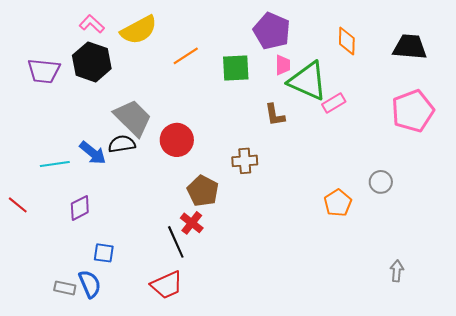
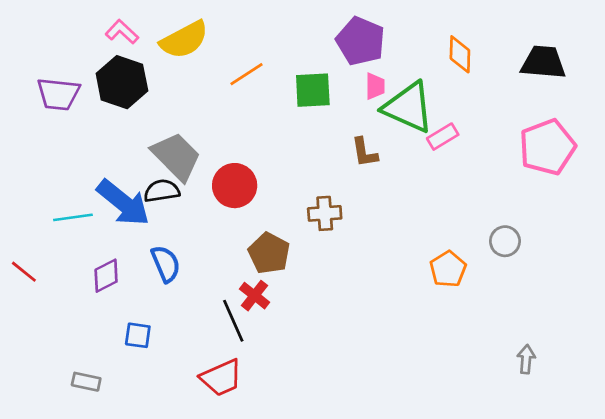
blue arrow: (93, 153) -> (123, 203), size x1.5
blue semicircle: (90, 284) -> (166, 264), moved

